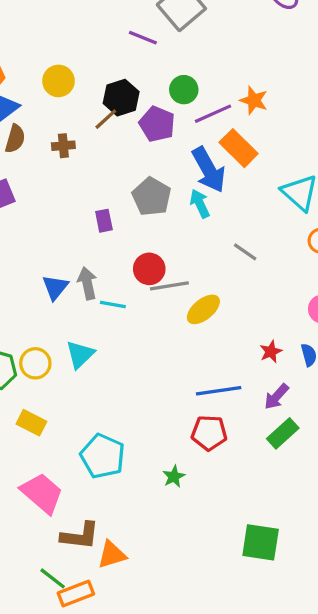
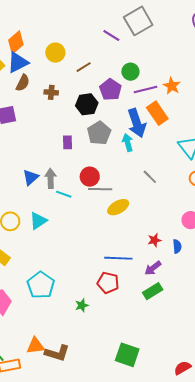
black hexagon: (121, 98) -> (87, 104), moved
brown line: (106, 119) -> (84, 67), moved
brown L-shape: (80, 536) -> (57, 353), moved

